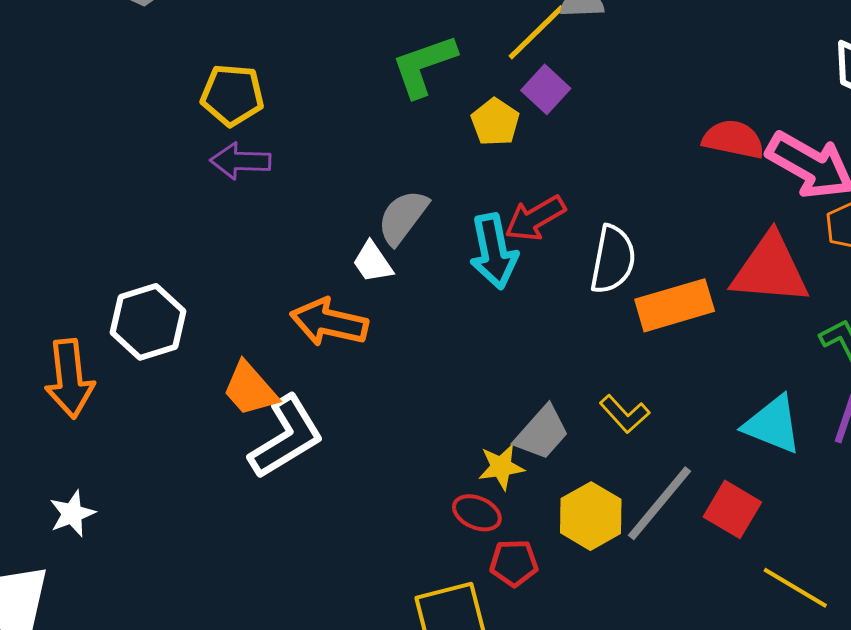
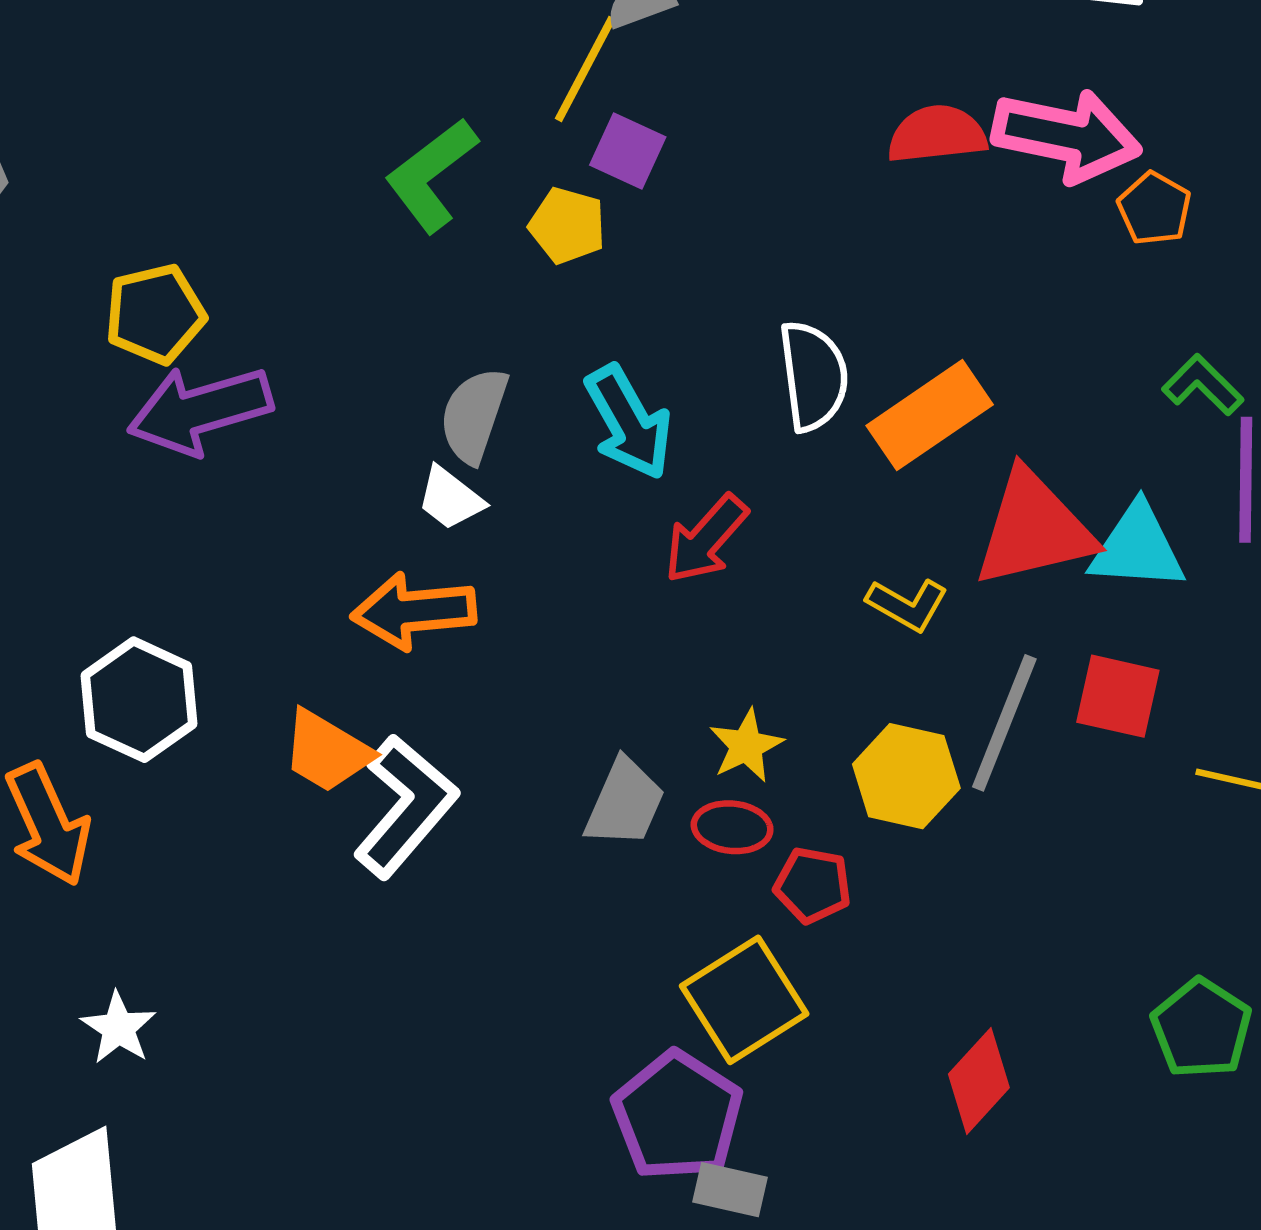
purple arrow: (240, 161) -> (200, 410), size x1.5
red arrow: (535, 218) -> (706, 539), moved
red triangle: (770, 269) -> (1034, 529), moved
gray trapezoid: (542, 433) -> (625, 803), moved
red pentagon: (514, 563) -> (813, 885), turned 30

